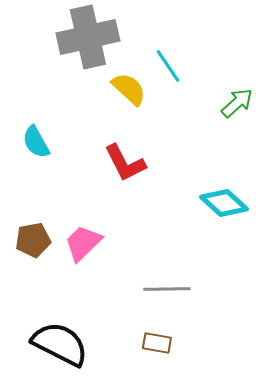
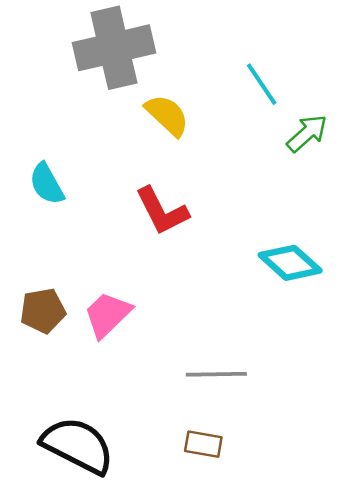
cyan line: (168, 66) -> (262, 84), moved

